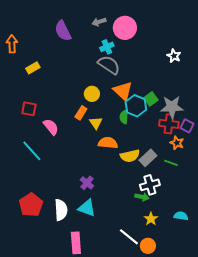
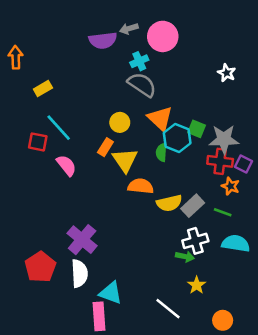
purple semicircle: (63, 31) -> (103, 40), moved, turned -70
green square: (151, 99) -> (197, 129), turned -32
yellow triangle: (96, 123) -> (125, 160), size x1.5
cyan line: (32, 151) -> (59, 128), moved
purple cross: (87, 183) -> (82, 240), moved, size x1.6
cyan triangle: (87, 208) -> (111, 293), moved
cyan semicircle: (181, 216) -> (236, 243), moved, size x1.5
orange circle: (148, 246) -> (223, 320), moved

